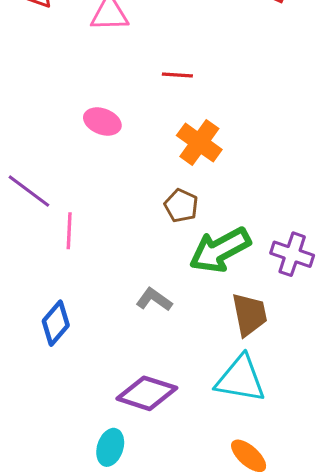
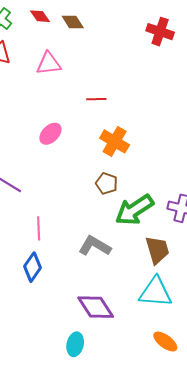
pink ellipse: (102, 122) -> (50, 134), turned -60
pink line: (69, 231) -> (39, 228), moved
gray L-shape: (154, 300) -> (95, 246), size x1.4
purple diamond: (147, 393) -> (96, 307), turned 45

